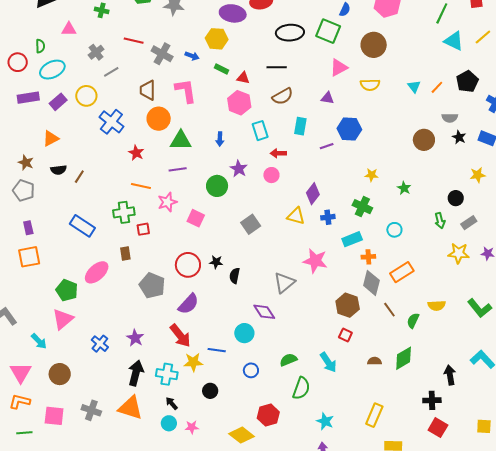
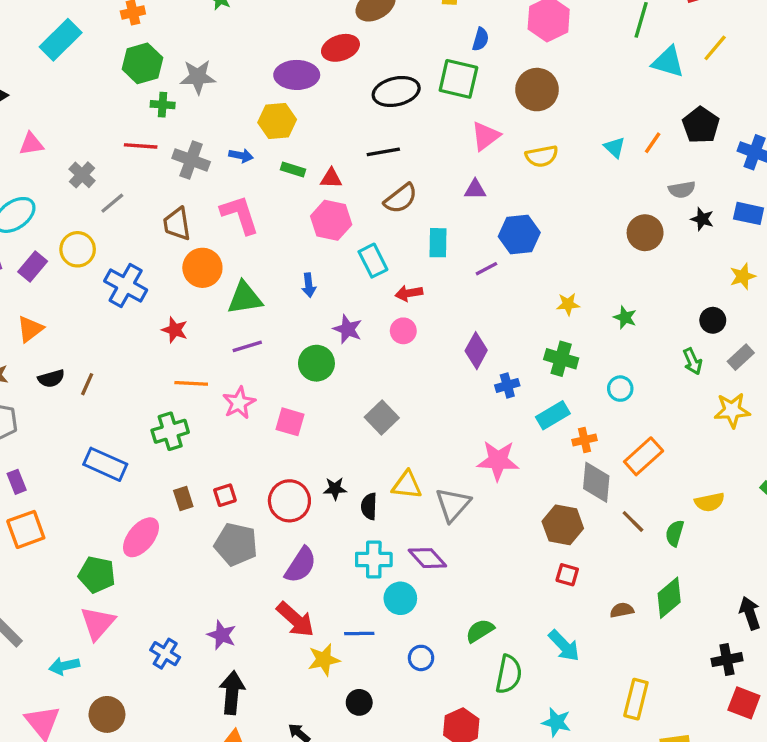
green cross: (102, 10) -> (163, 105), moved
yellow triangle: (296, 216) -> (407, 485), moved
red square: (143, 229) -> (225, 495), moved
cyan arrow: (39, 341) -> (64, 666), turned 132
cyan arrow: (328, 362) -> (564, 646), moved
cyan cross: (167, 374) -> (374, 560), moved

